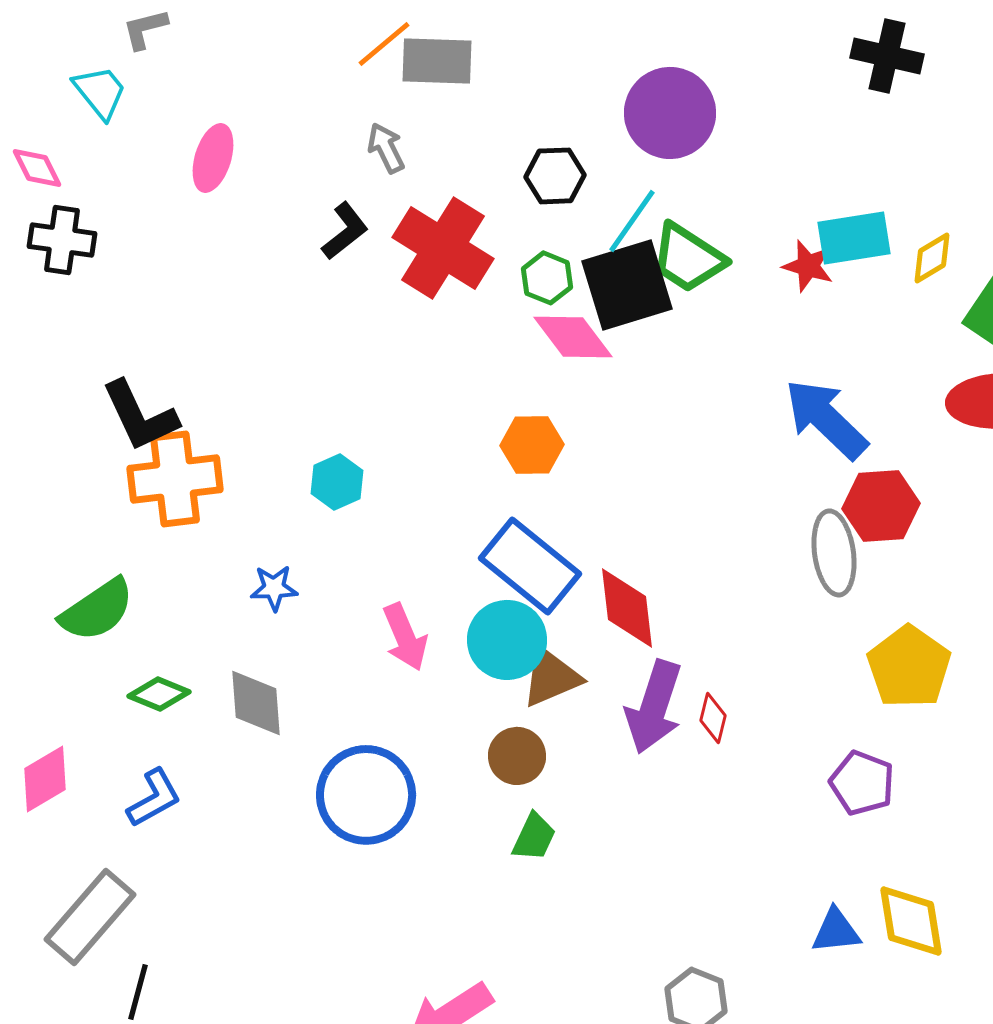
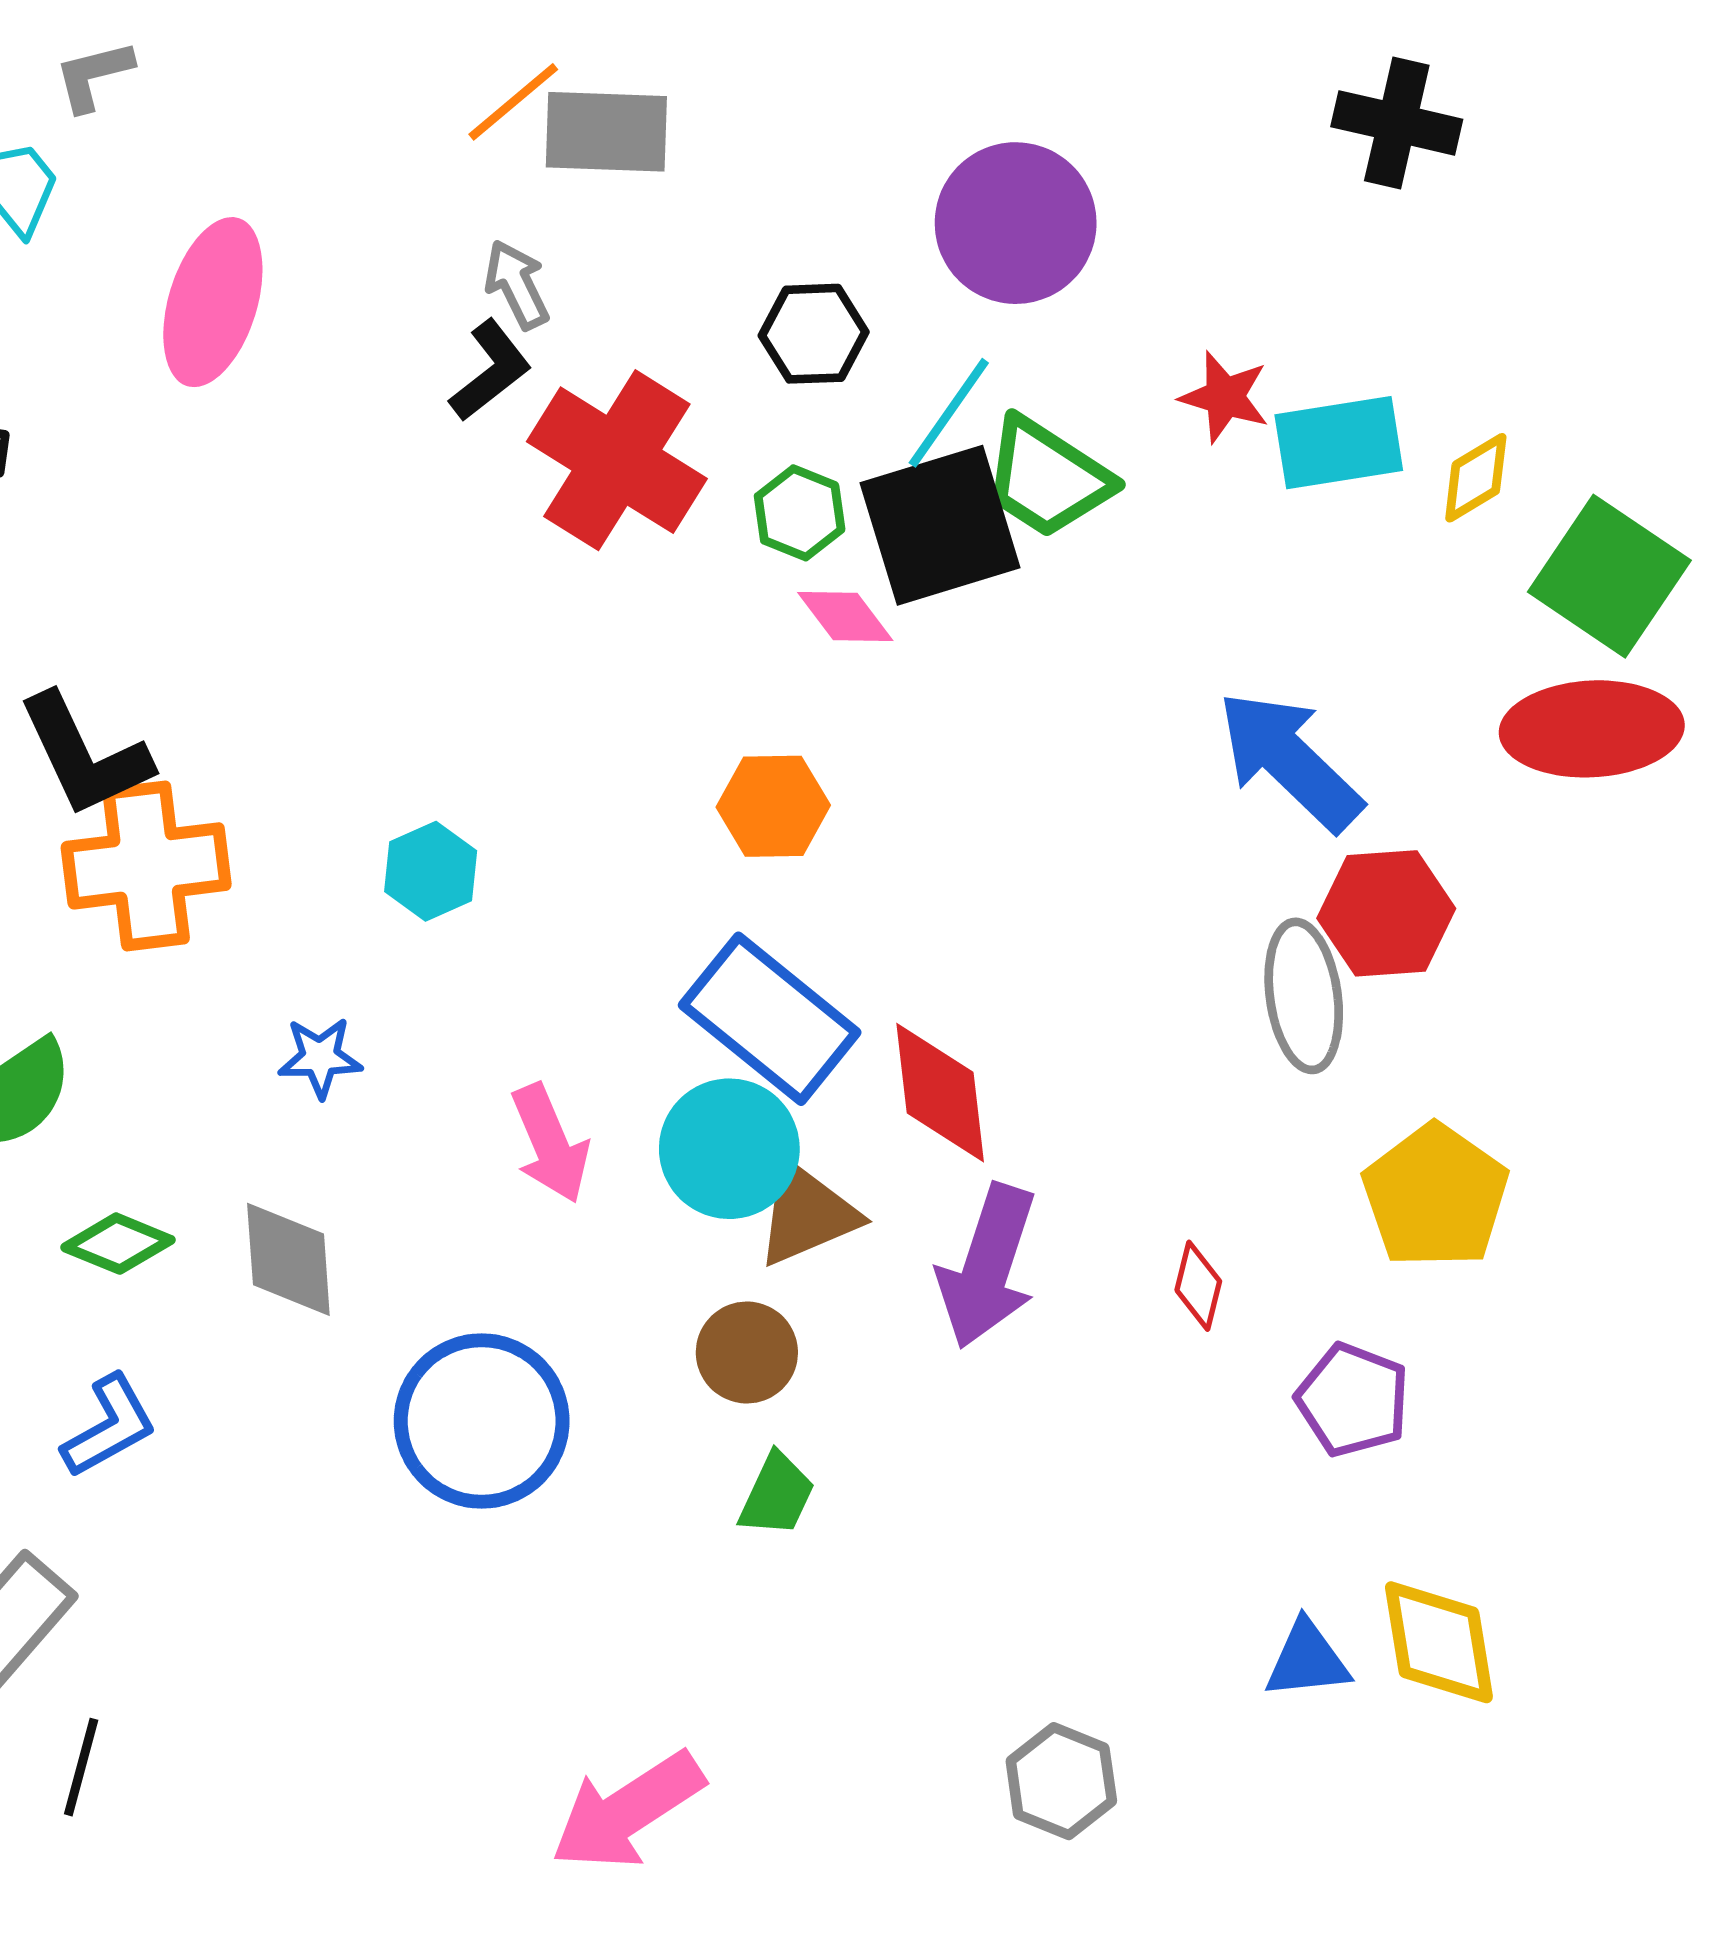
pink ellipse: (213, 158) -> (213, 302), size x1.4
black L-shape: (345, 231) -> (490, 371), moved
red star: (808, 266) -> (1225, 397), moved
pink diamond: (573, 337) -> (845, 617), size x0.7
red diamond: (713, 718) -> (1198, 1286), moved

